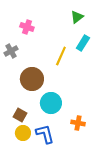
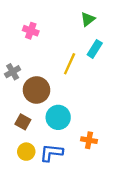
gray cross: (11, 51) -> (13, 72), moved
brown square: (20, 115) -> (23, 122), moved
blue L-shape: (45, 134) -> (51, 153), turned -70

